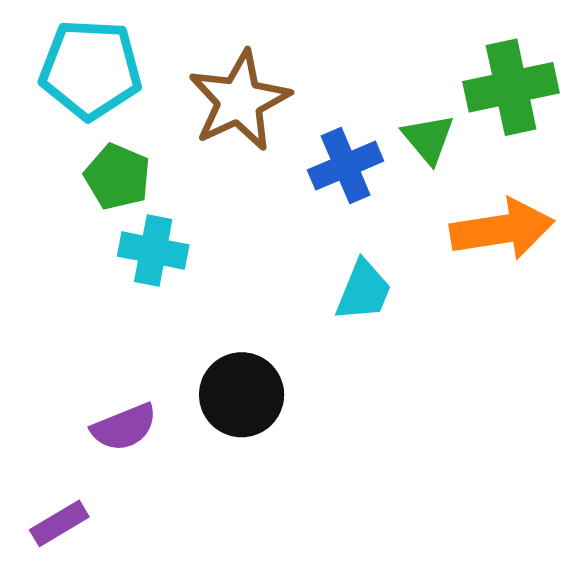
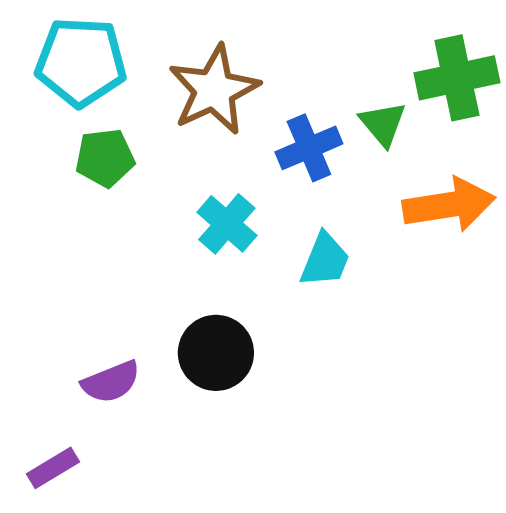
green pentagon: (117, 177) -> (105, 158), turned -30
cyan cross: (153, 250) -> (227, 224), moved, turned 30

